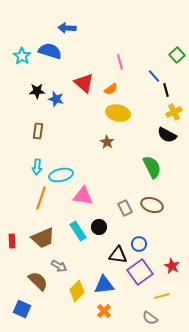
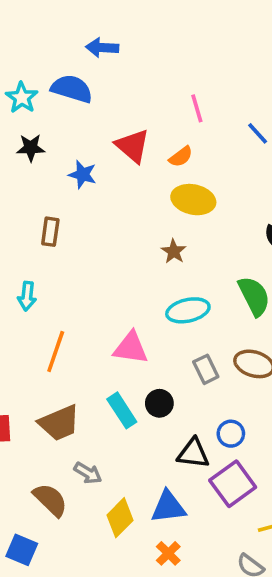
black star: (37, 91) -> (31, 148), moved
cyan arrow: (37, 167) -> (27, 296), moved
cyan ellipse: (61, 175) -> (188, 310), moved

